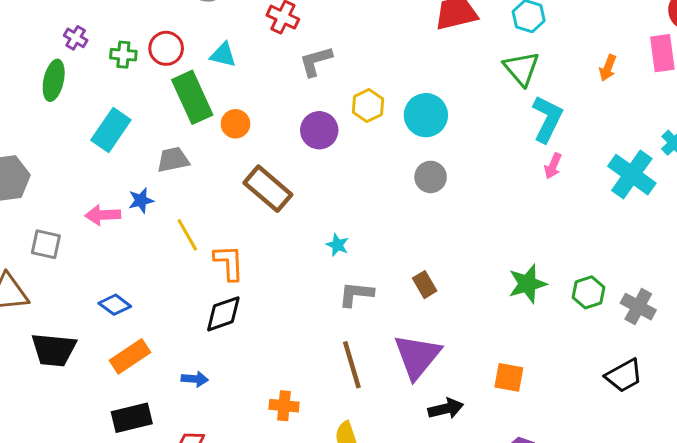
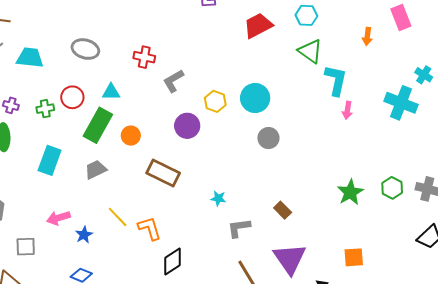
green rectangle: (192, 97) -> (98, 125), turned 68
blue star: (141, 200) -> (84, 235), moved
black diamond: (223, 314) -> (172, 261), moved

